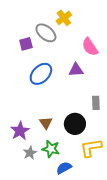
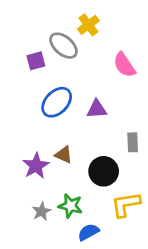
purple triangle: (76, 70) -> (97, 109), moved
brown triangle: (46, 123) -> (64, 155), moved, turned -32
purple star: (20, 131) -> (36, 166), moved

